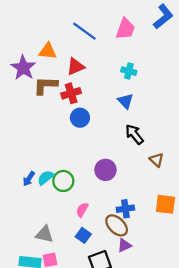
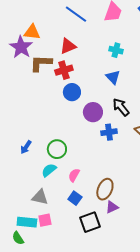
orange triangle: (48, 51) -> (32, 32), moved
purple circle: (105, 170) -> (93, 112), moved
cyan semicircle: (46, 178) -> (49, 170), moved
blue cross: (125, 209) -> (109, 132), moved
brown ellipse: (117, 225) -> (105, 189), turned 70

